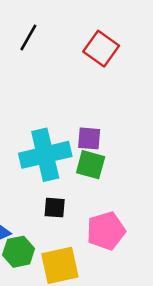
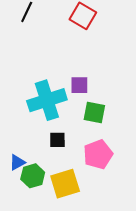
green square: (91, 165) -> (94, 112), moved

